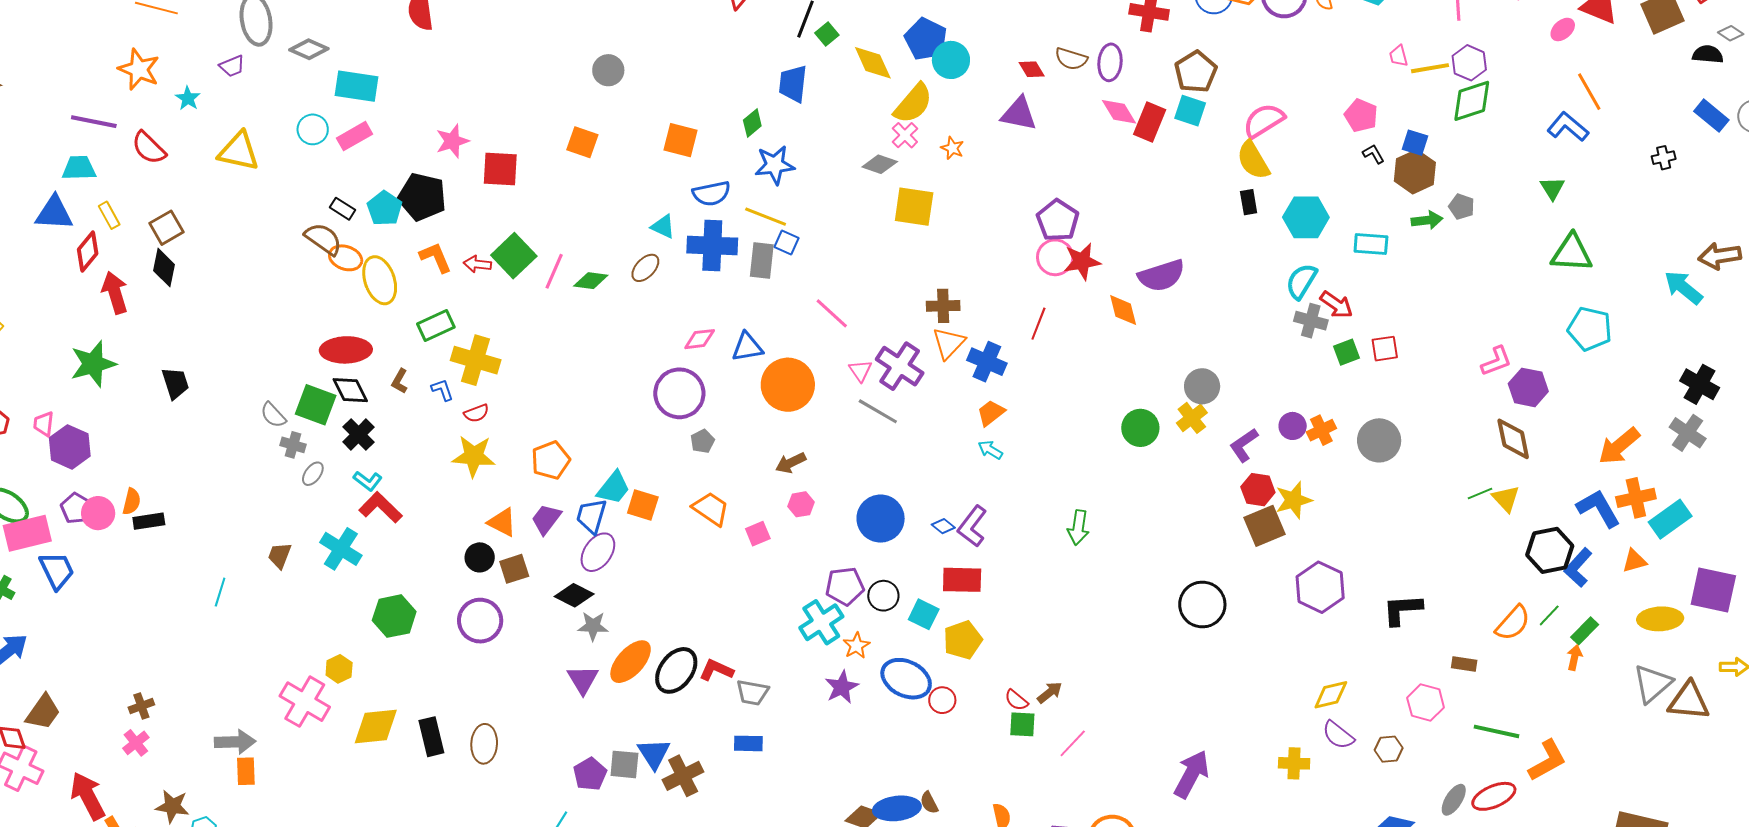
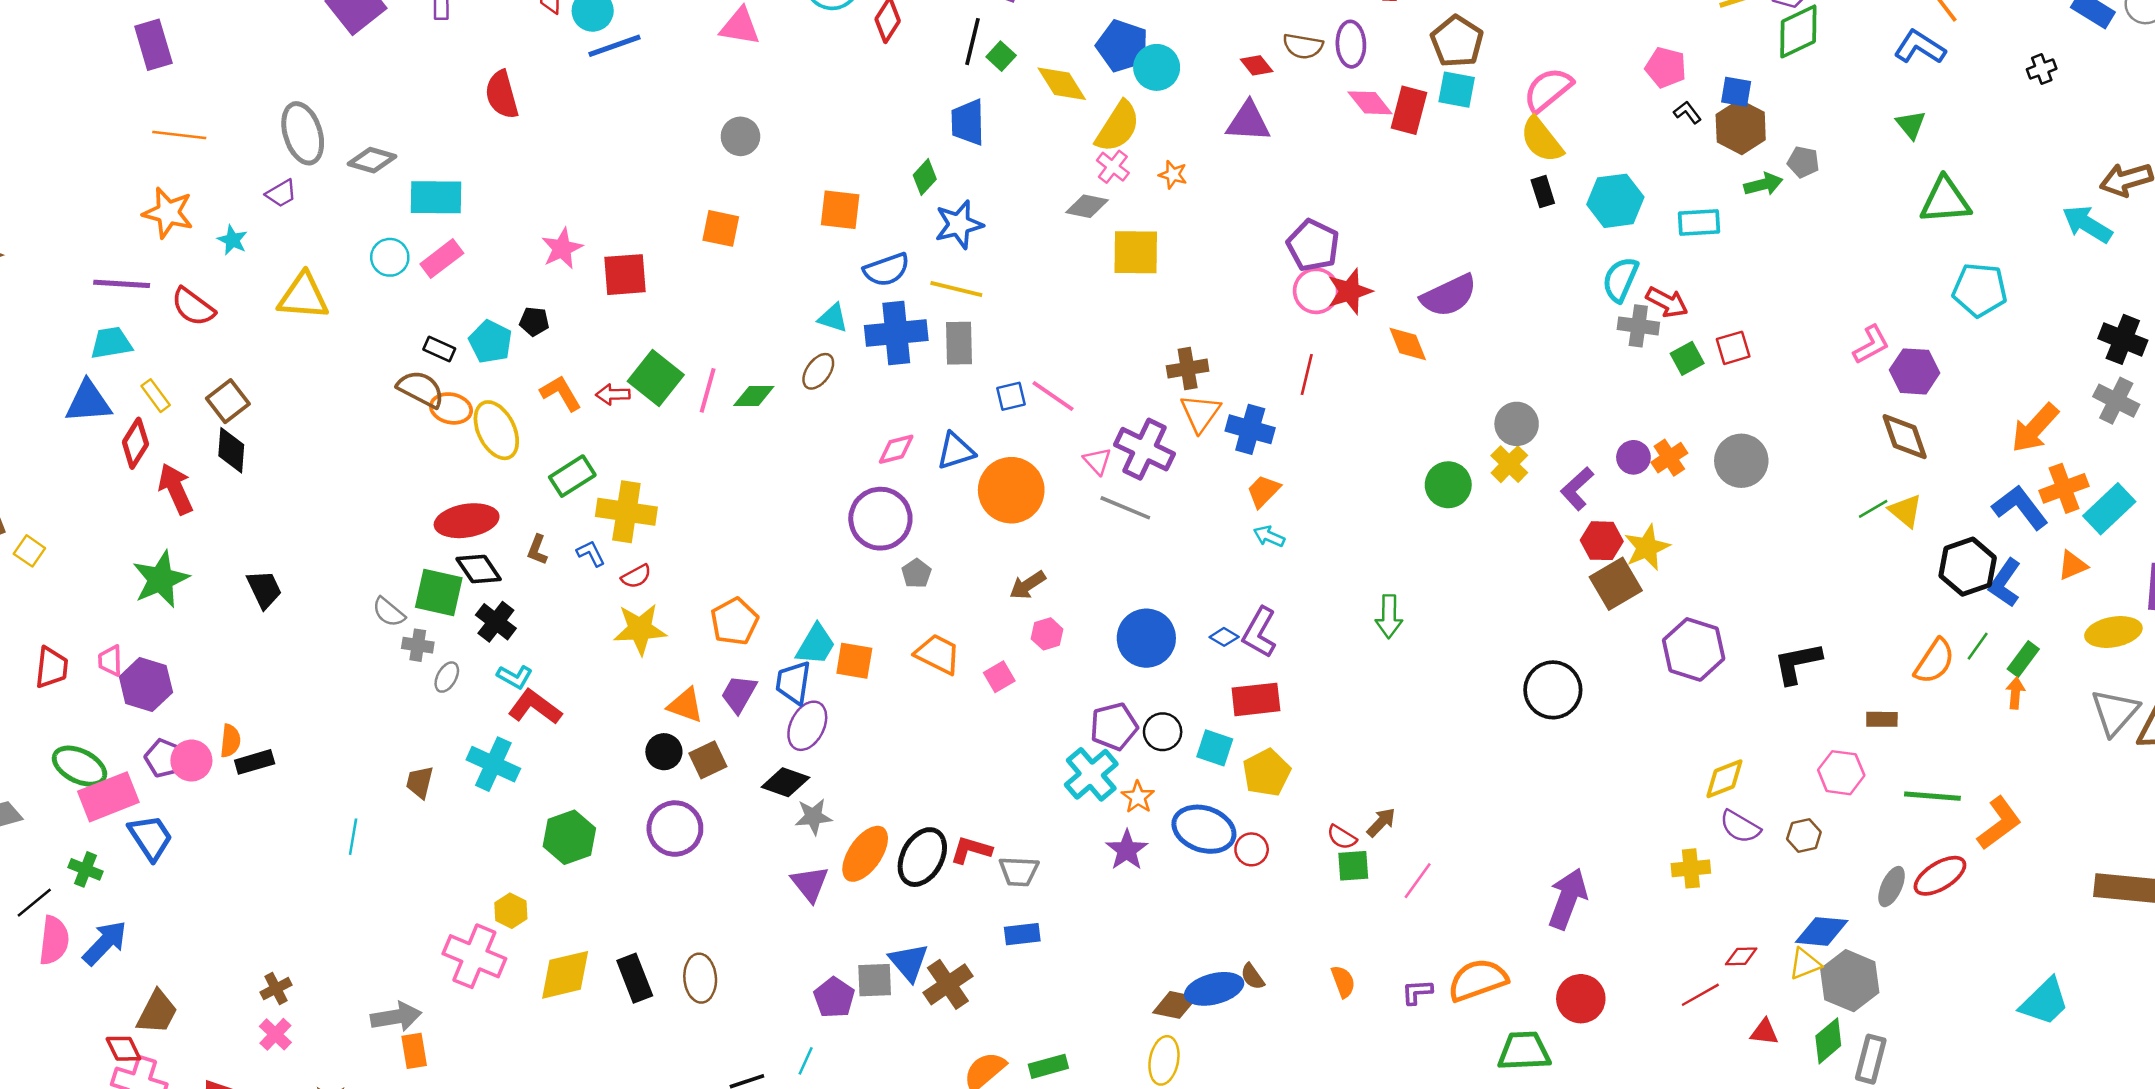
black pentagon: (422, 197) -> (534, 321), size x0.5
blue square: (787, 243) -> (1011, 396), moved, turned -30

